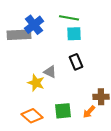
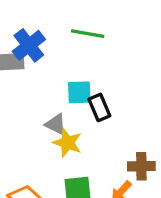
cyan square: (74, 34) -> (79, 92), moved
yellow star: (36, 83) -> (67, 143), moved

